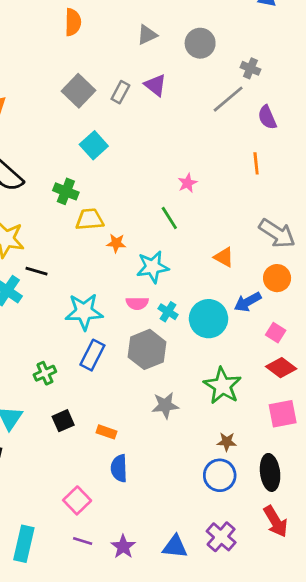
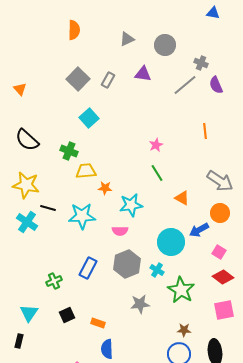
purple triangle: (155, 85) -> (143, 74), moved, turned -30
purple semicircle: (267, 117) -> (216, 85), moved
green line: (169, 218) -> (157, 173), moved
cyan star: (84, 312) -> (82, 216), moved
cyan cross: (168, 312) -> (157, 270), moved

